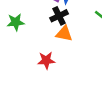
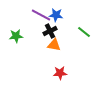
red star: (46, 60) -> (60, 73), moved

